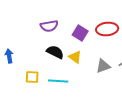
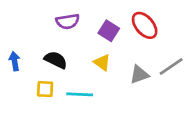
red ellipse: (107, 29) -> (145, 25), turned 55
black semicircle: (55, 52) -> (56, 60), moved

